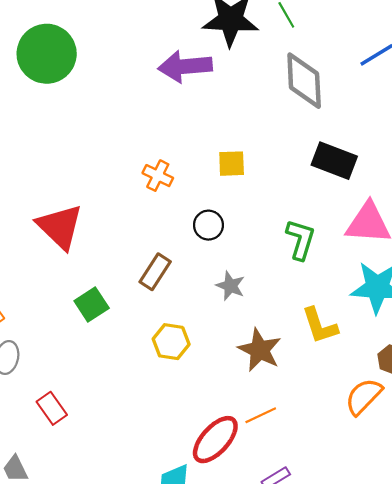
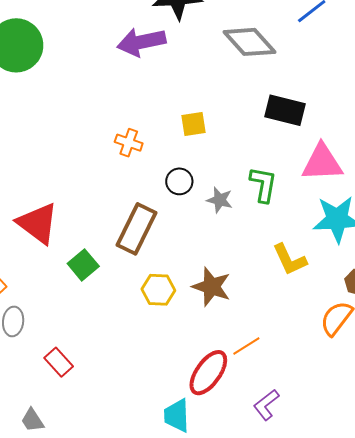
gray diamond: (304, 81) -> (249, 42), turned -32
red triangle: (60, 227) -> (38, 223), moved
brown rectangle: (155, 272) -> (137, 229), size x1.5
gray star: (230, 286) -> (220, 200), moved
brown star: (260, 350) -> (211, 287), moved

